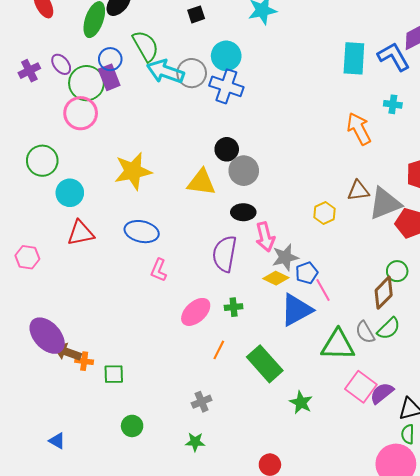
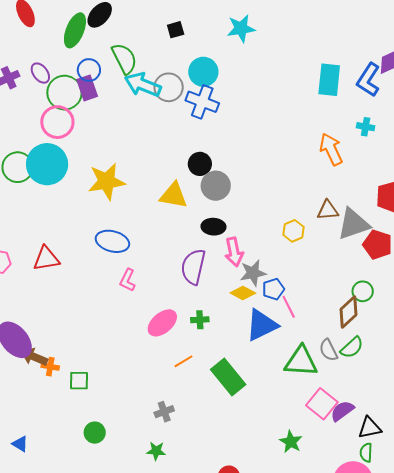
blue L-shape: (394, 57) -> (368, 80), turned -120
cyan circle: (70, 193) -> (47, 164), moved, size x1.5
red triangle: (81, 233) -> (46, 259), moved
orange line: (219, 350) -> (183, 361), turned 30
green star: (301, 402) -> (291, 442), moved

